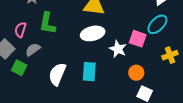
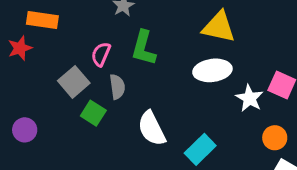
gray semicircle: (33, 50) -> (117, 87), turned 112
cyan rectangle: (89, 72) -> (200, 149), moved, turned 36
white semicircle: (57, 74) -> (152, 128), turned -55

